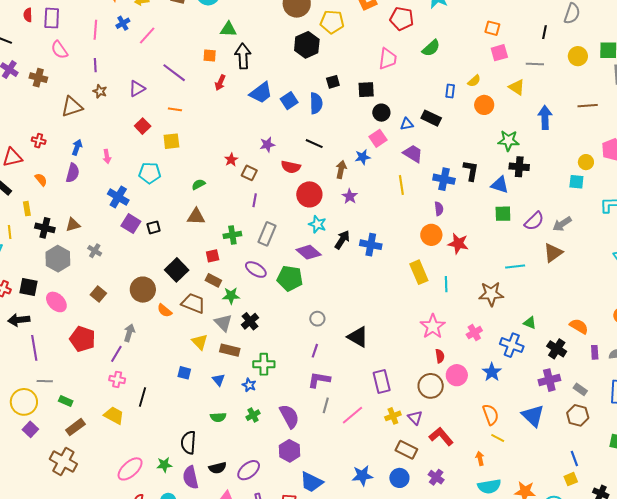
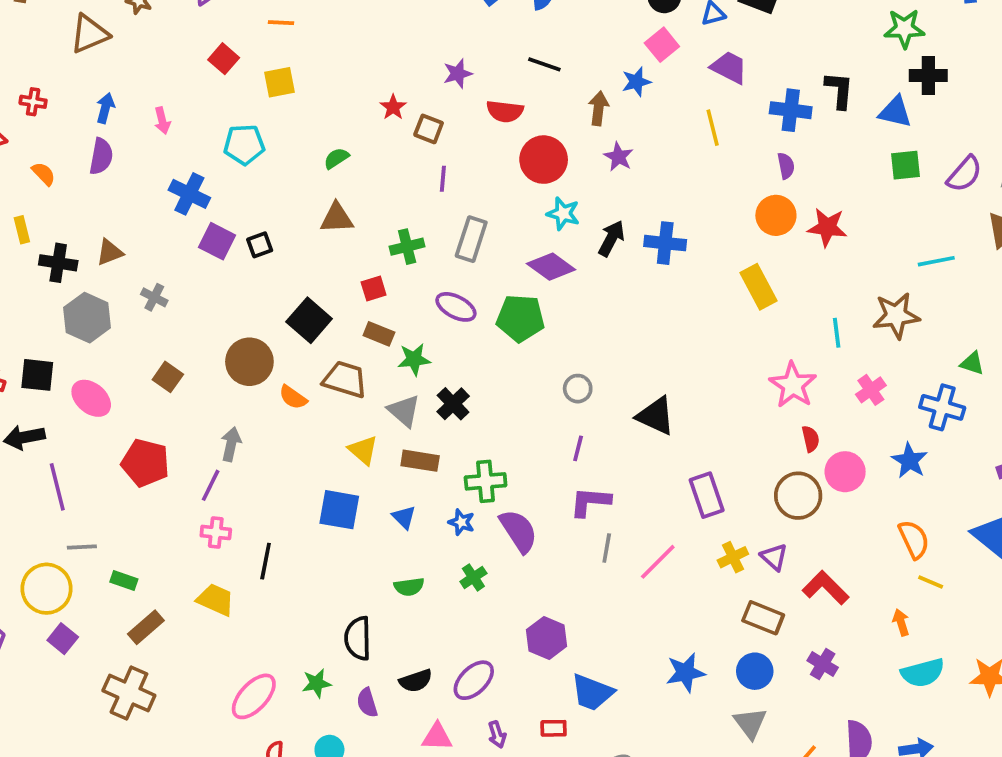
cyan line: (446, 284) -> (837, 333), moved
blue square: (184, 373) -> (339, 510), size x1.6
purple semicircle: (289, 416) -> (519, 531), moved
purple semicircle: (191, 477) -> (367, 703), size x0.7

